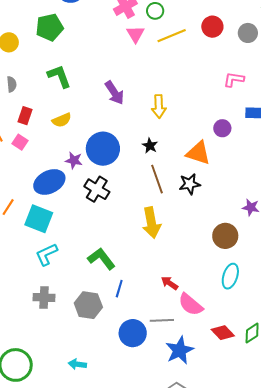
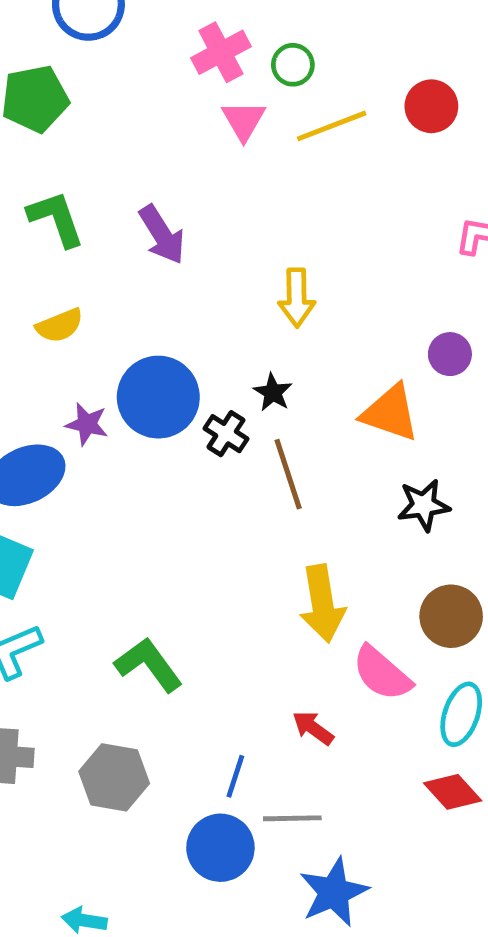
purple arrow: (114, 93) -> (162, 235), moved
black star: (190, 184) -> (424, 505), moved
black cross: (97, 189) -> (226, 434), moved, size x0.7
yellow arrow: (151, 223) -> (322, 604), moved
blue line: (119, 289) -> (235, 776), moved
pink semicircle: (191, 304) -> (382, 673), moved
red diamond: (223, 333) -> (453, 792), moved

